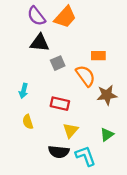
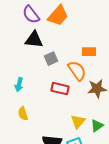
red rectangle: (60, 104) -> (60, 89), moved
yellow triangle: (71, 130) -> (78, 122), moved

